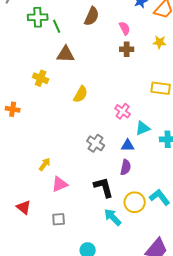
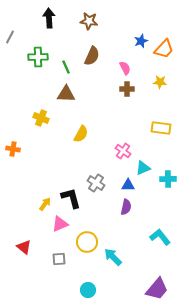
green line: (57, 26) -> (66, 67), moved
black L-shape: (104, 187) -> (71, 198), moved
yellow circle: (135, 202) -> (87, 242), moved

